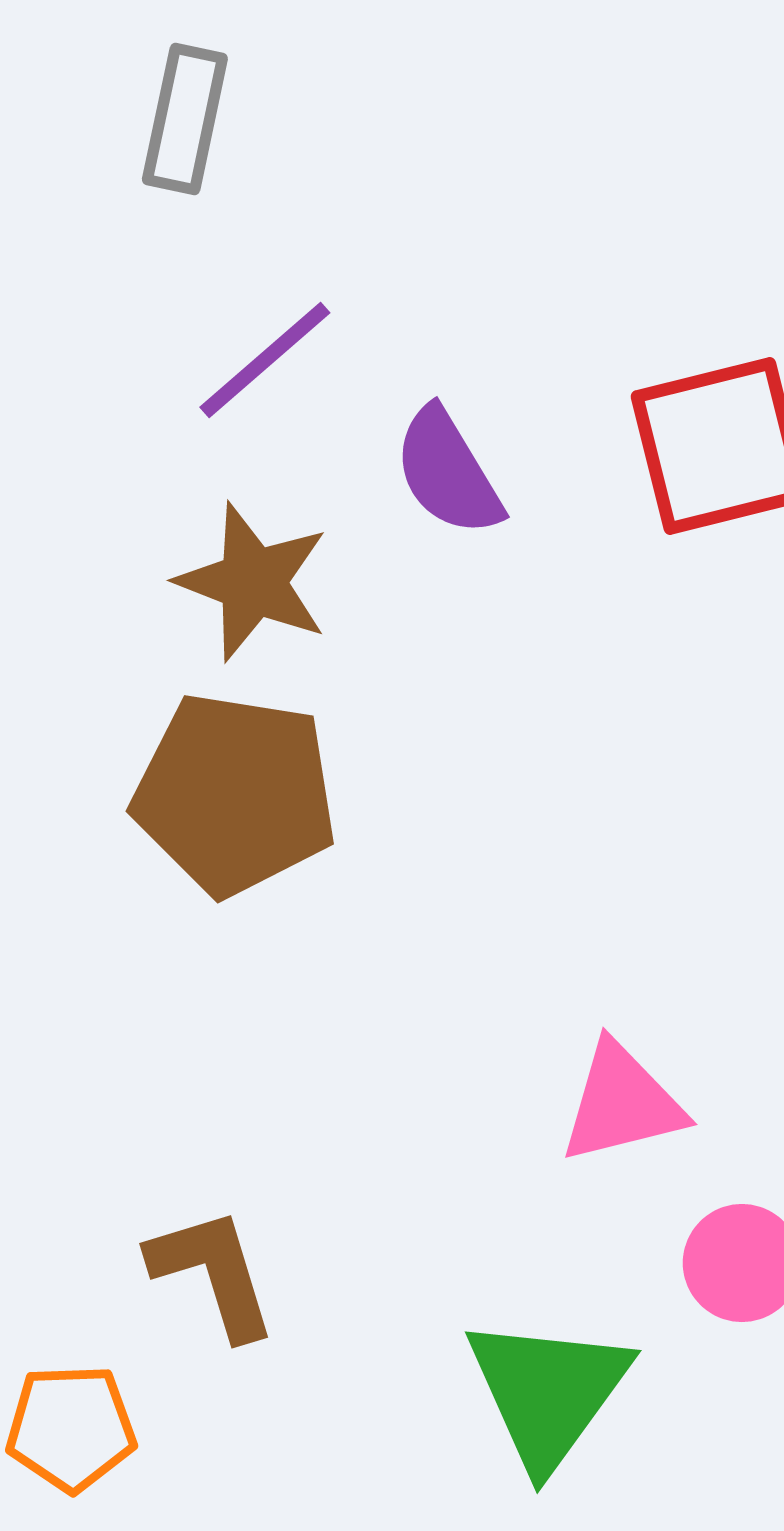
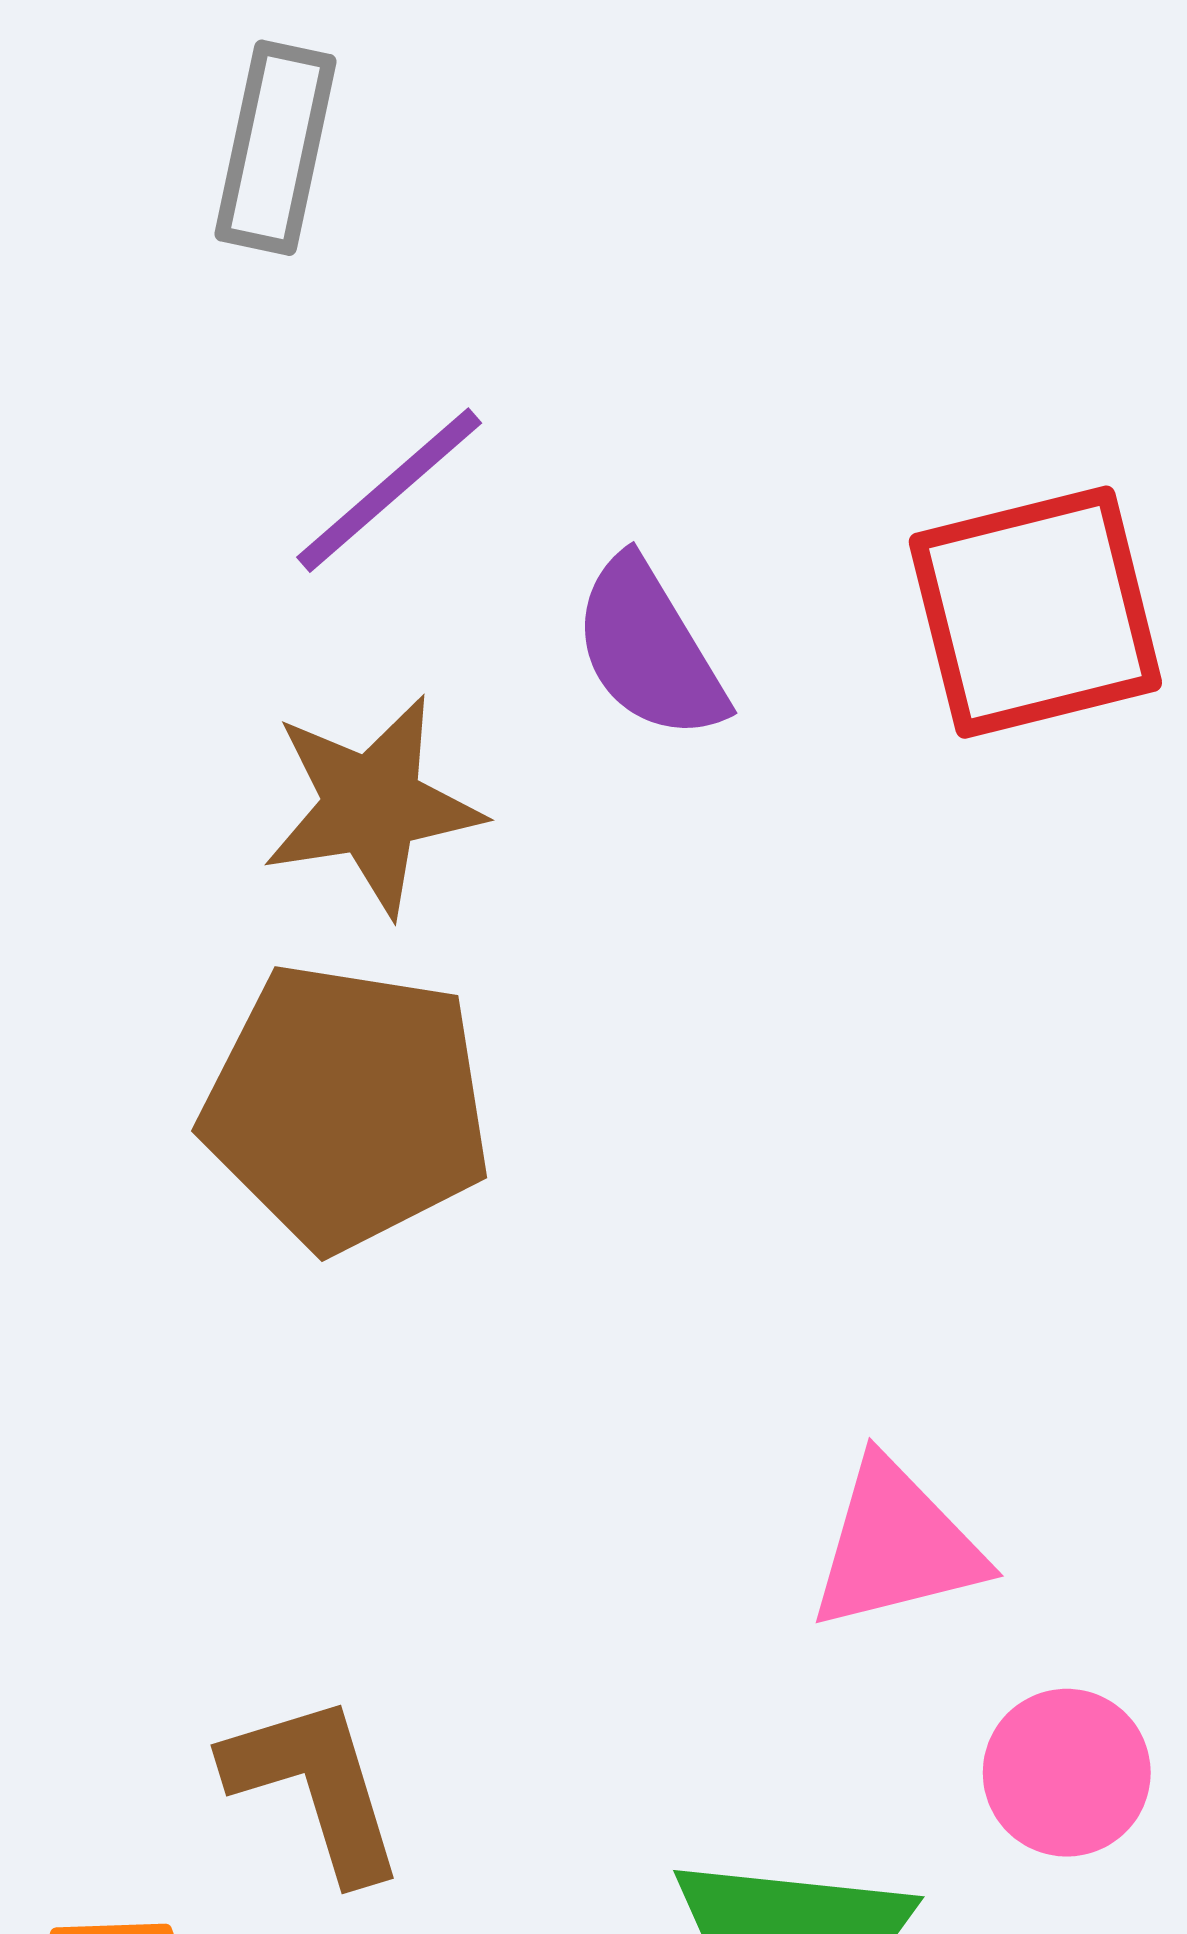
brown star: (253, 582) -> (372, 805), turned -30

